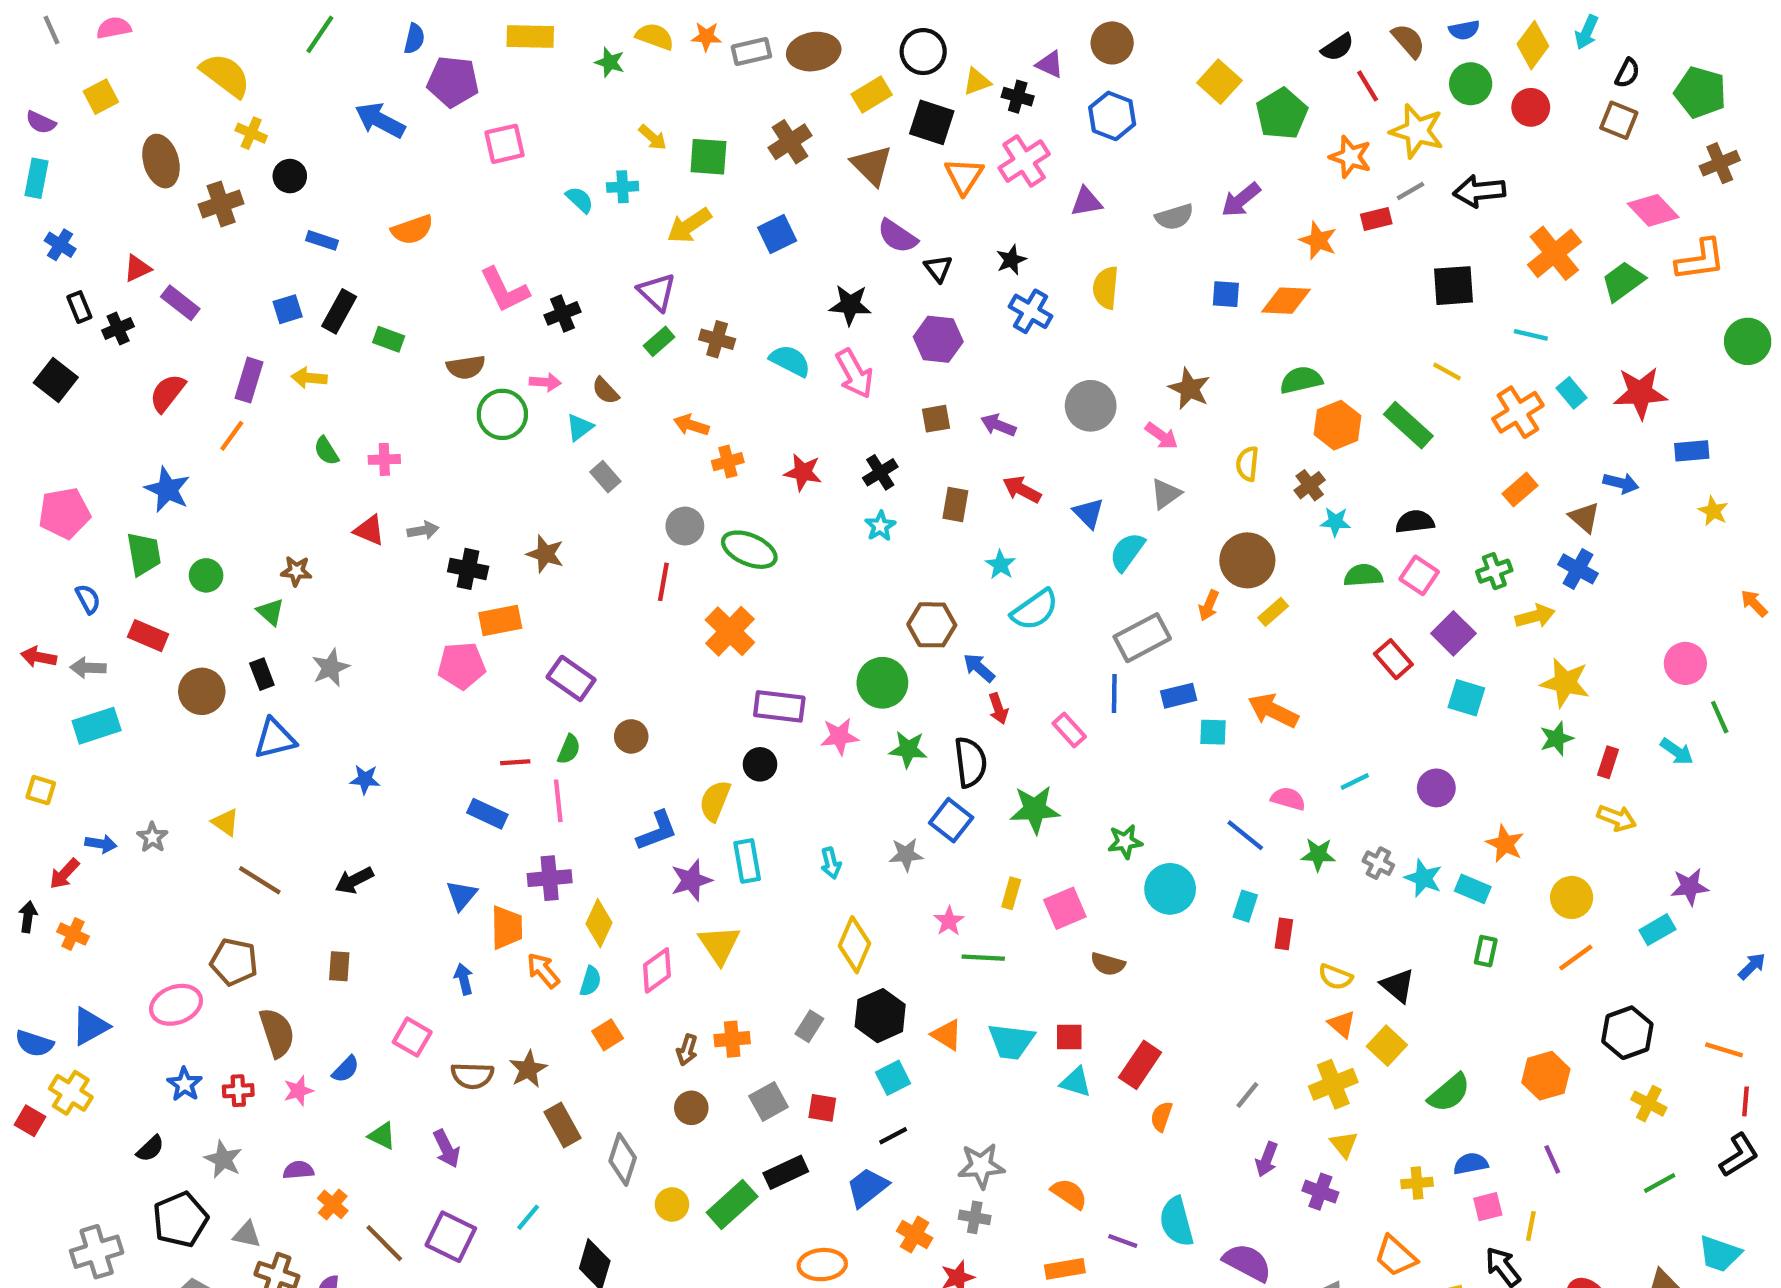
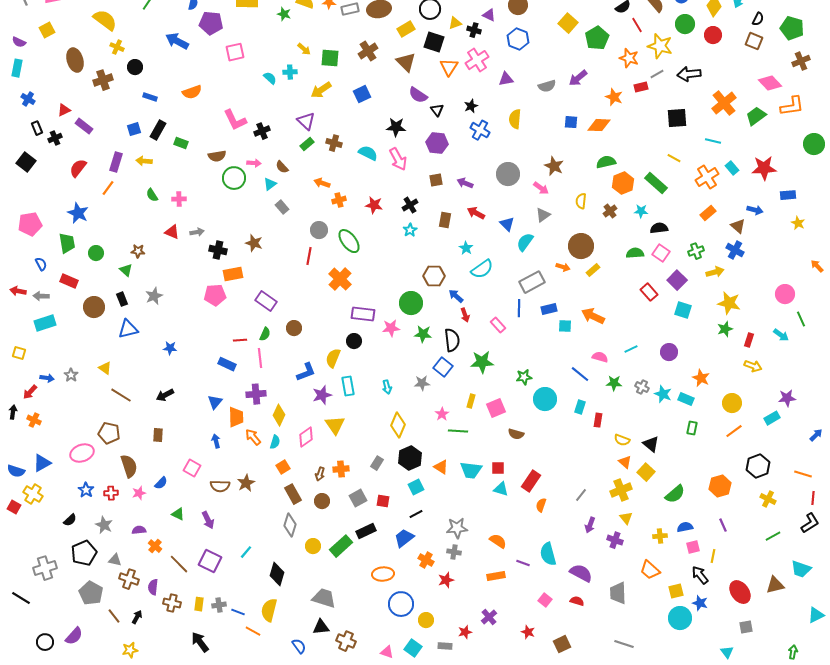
cyan star: (1335, 522) -> (641, 211), moved
green ellipse: (749, 550) -> (349, 241), turned 30
orange arrow: (1209, 605) -> (563, 267), turned -96
brown rectangle: (562, 1125) -> (293, 494), moved

